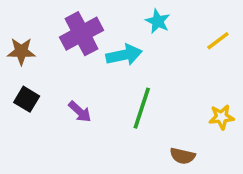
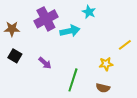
yellow line: (218, 41) -> (125, 45), moved
green line: (142, 108) -> (73, 80), moved
yellow star: (221, 117) -> (106, 64), moved

